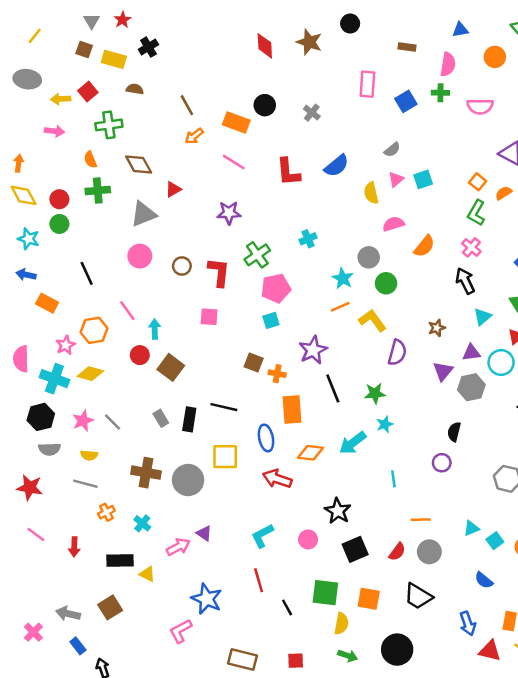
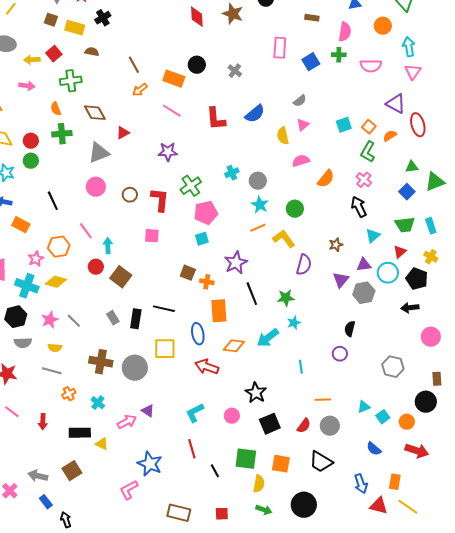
cyan square: (423, 179) -> (344, 125), moved
gray circle: (369, 257) -> (258, 181), moved

